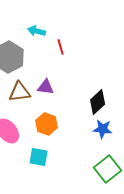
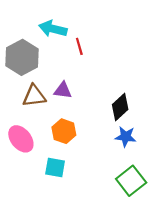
cyan arrow: (37, 31) -> (53, 29), size x1.4

